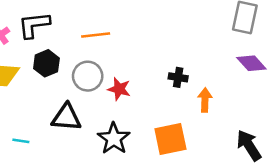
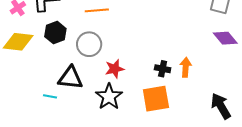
black cross: (178, 77) -> (163, 69), moved
red star: (119, 89) -> (115, 69), moved, turned -30
cyan line: (21, 141) -> (50, 96), moved

